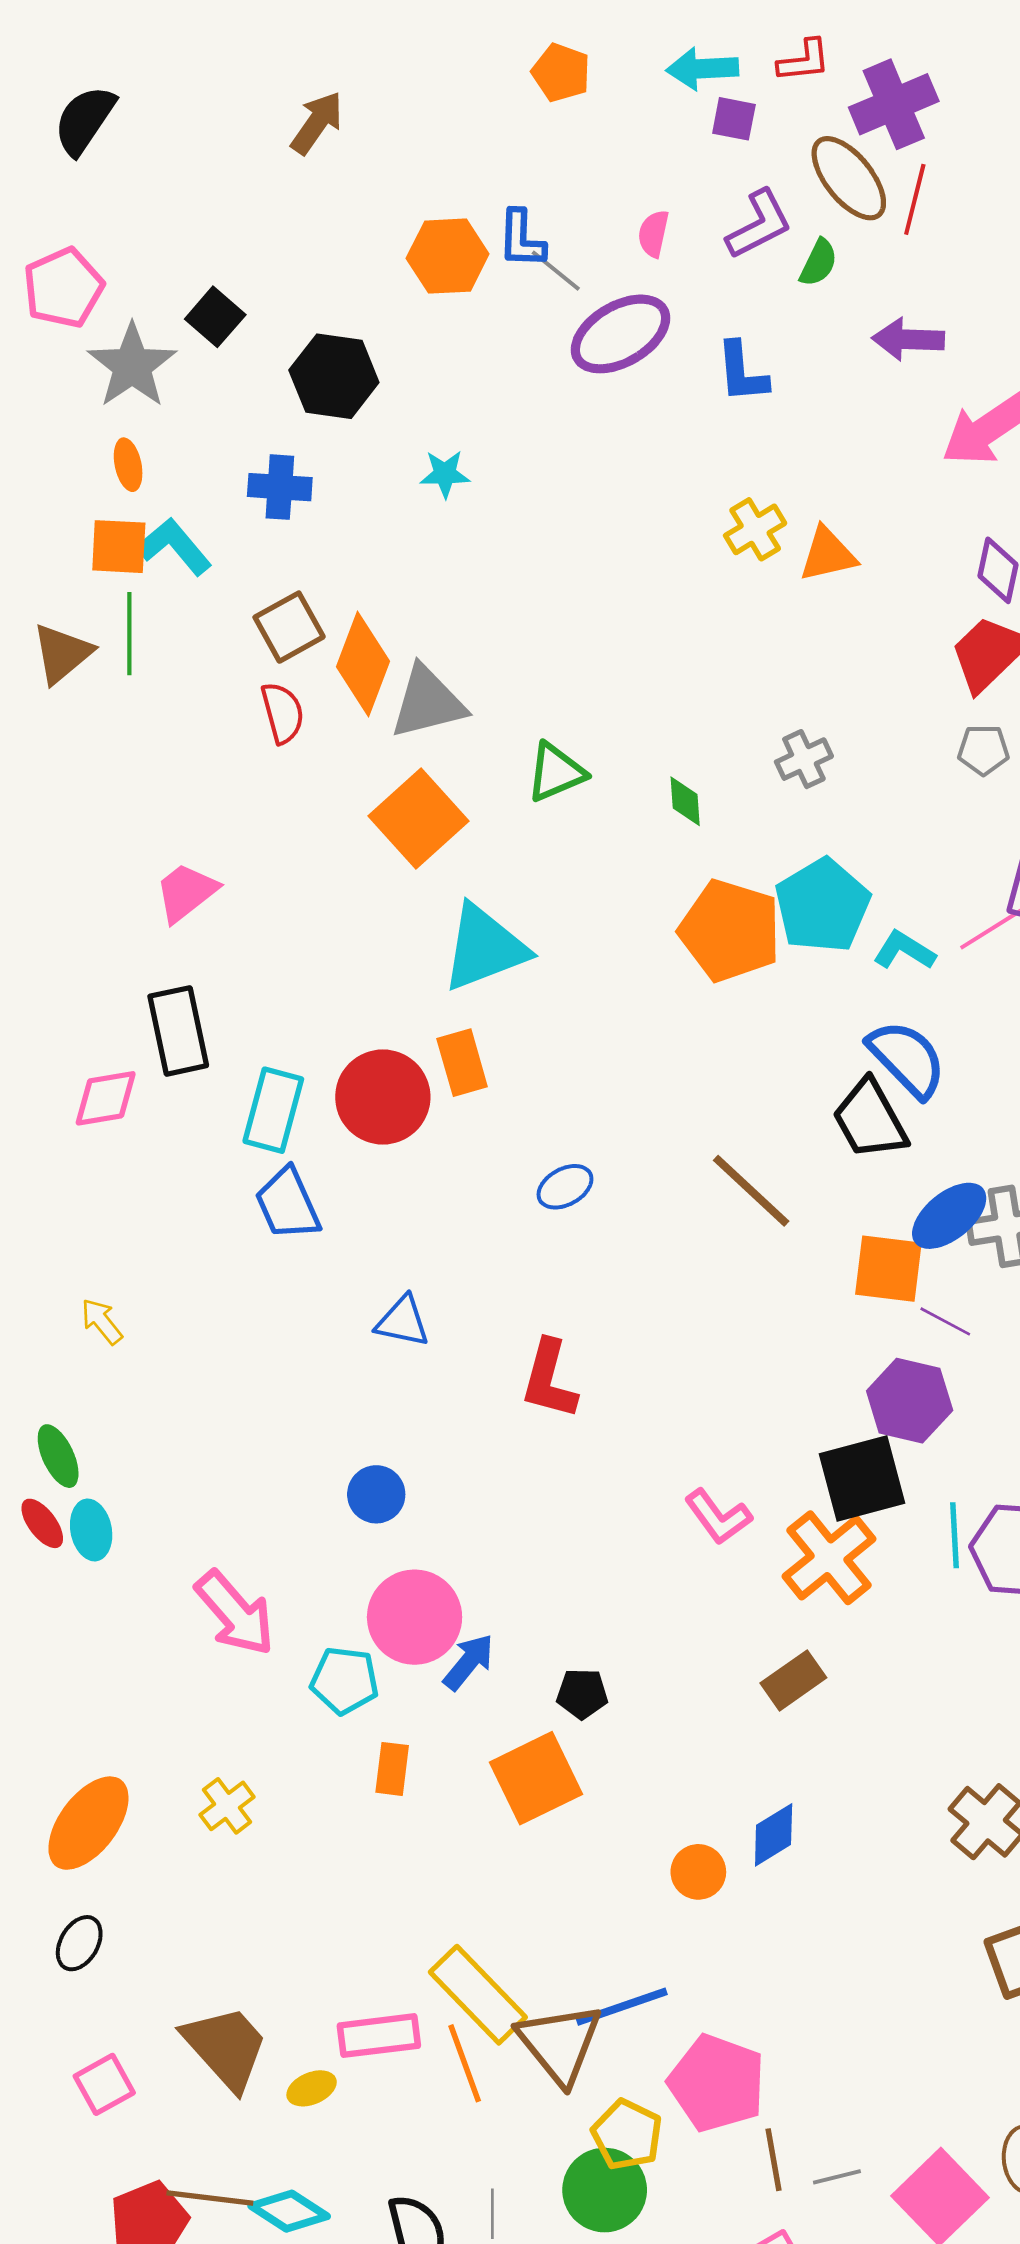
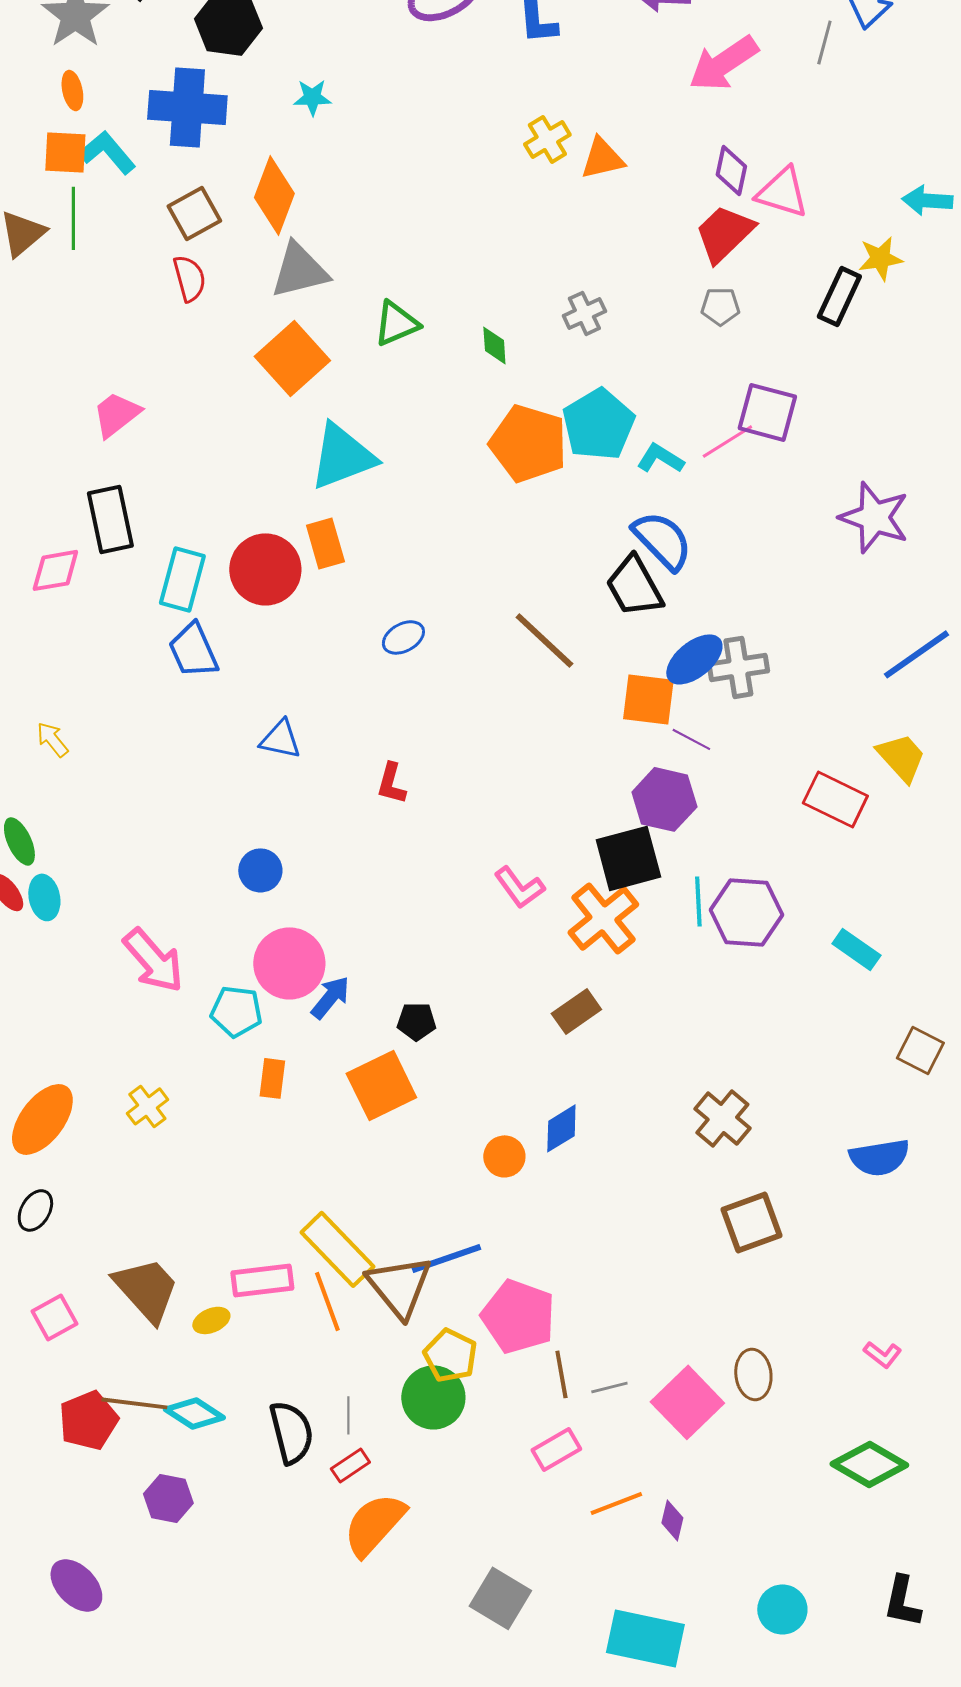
blue cross: (280, 487) -> (187, 107), size x1.6
orange diamond: (363, 664) -> (274, 195), moved
red L-shape: (549, 1379) -> (391, 783), size x0.7

